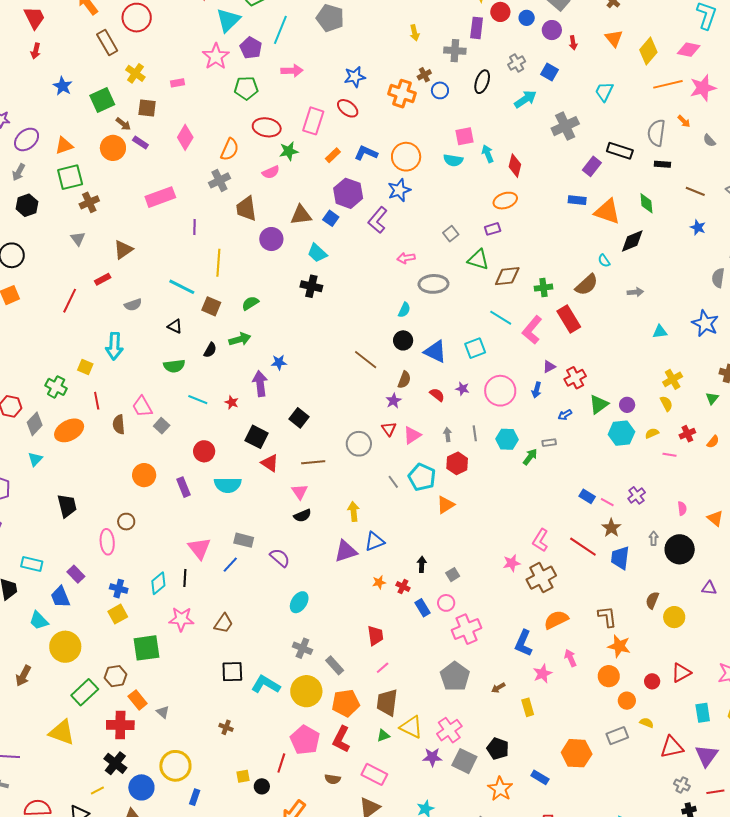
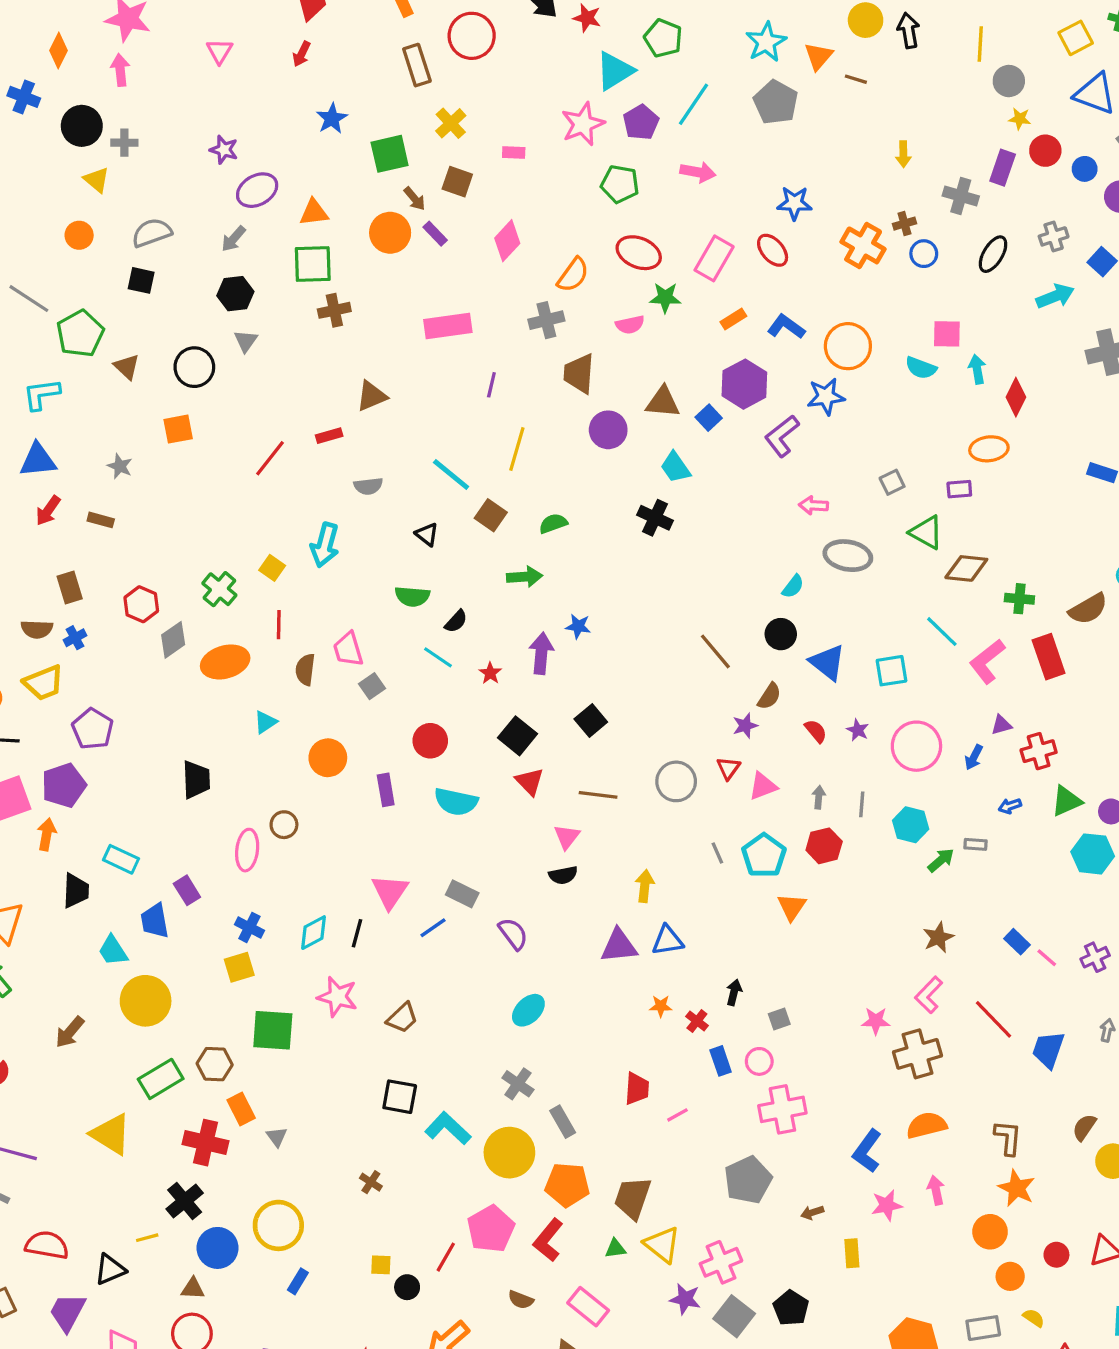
gray triangle: (78, 239) -> (246, 341), moved
black semicircle: (210, 350) -> (456, 621), moved
cyan triangle: (35, 459) -> (265, 722), moved
orange triangle: (446, 505) -> (792, 907), turned -36
brown star: (611, 528) -> (938, 937), moved
pink line: (383, 668) -> (677, 1115), moved

